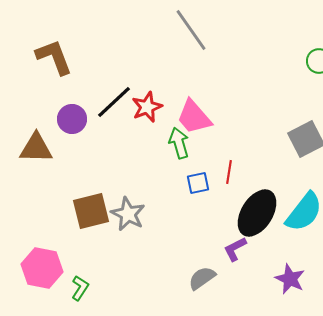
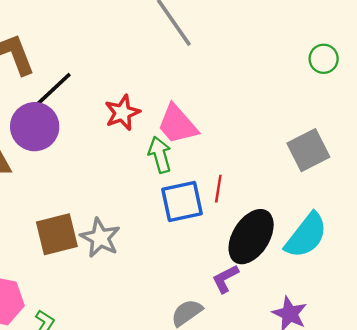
black line: (114, 102) -> (52, 90), moved
purple circle: (72, 119) -> (35, 127), size x1.4
blue square: (198, 183) -> (182, 202), size x1.6

